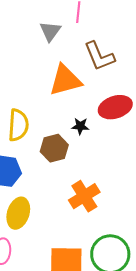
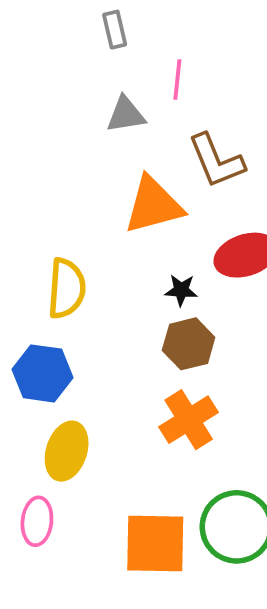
gray triangle: (50, 31) -> (126, 115), turned 45
brown hexagon: (54, 148) -> (189, 344), moved

